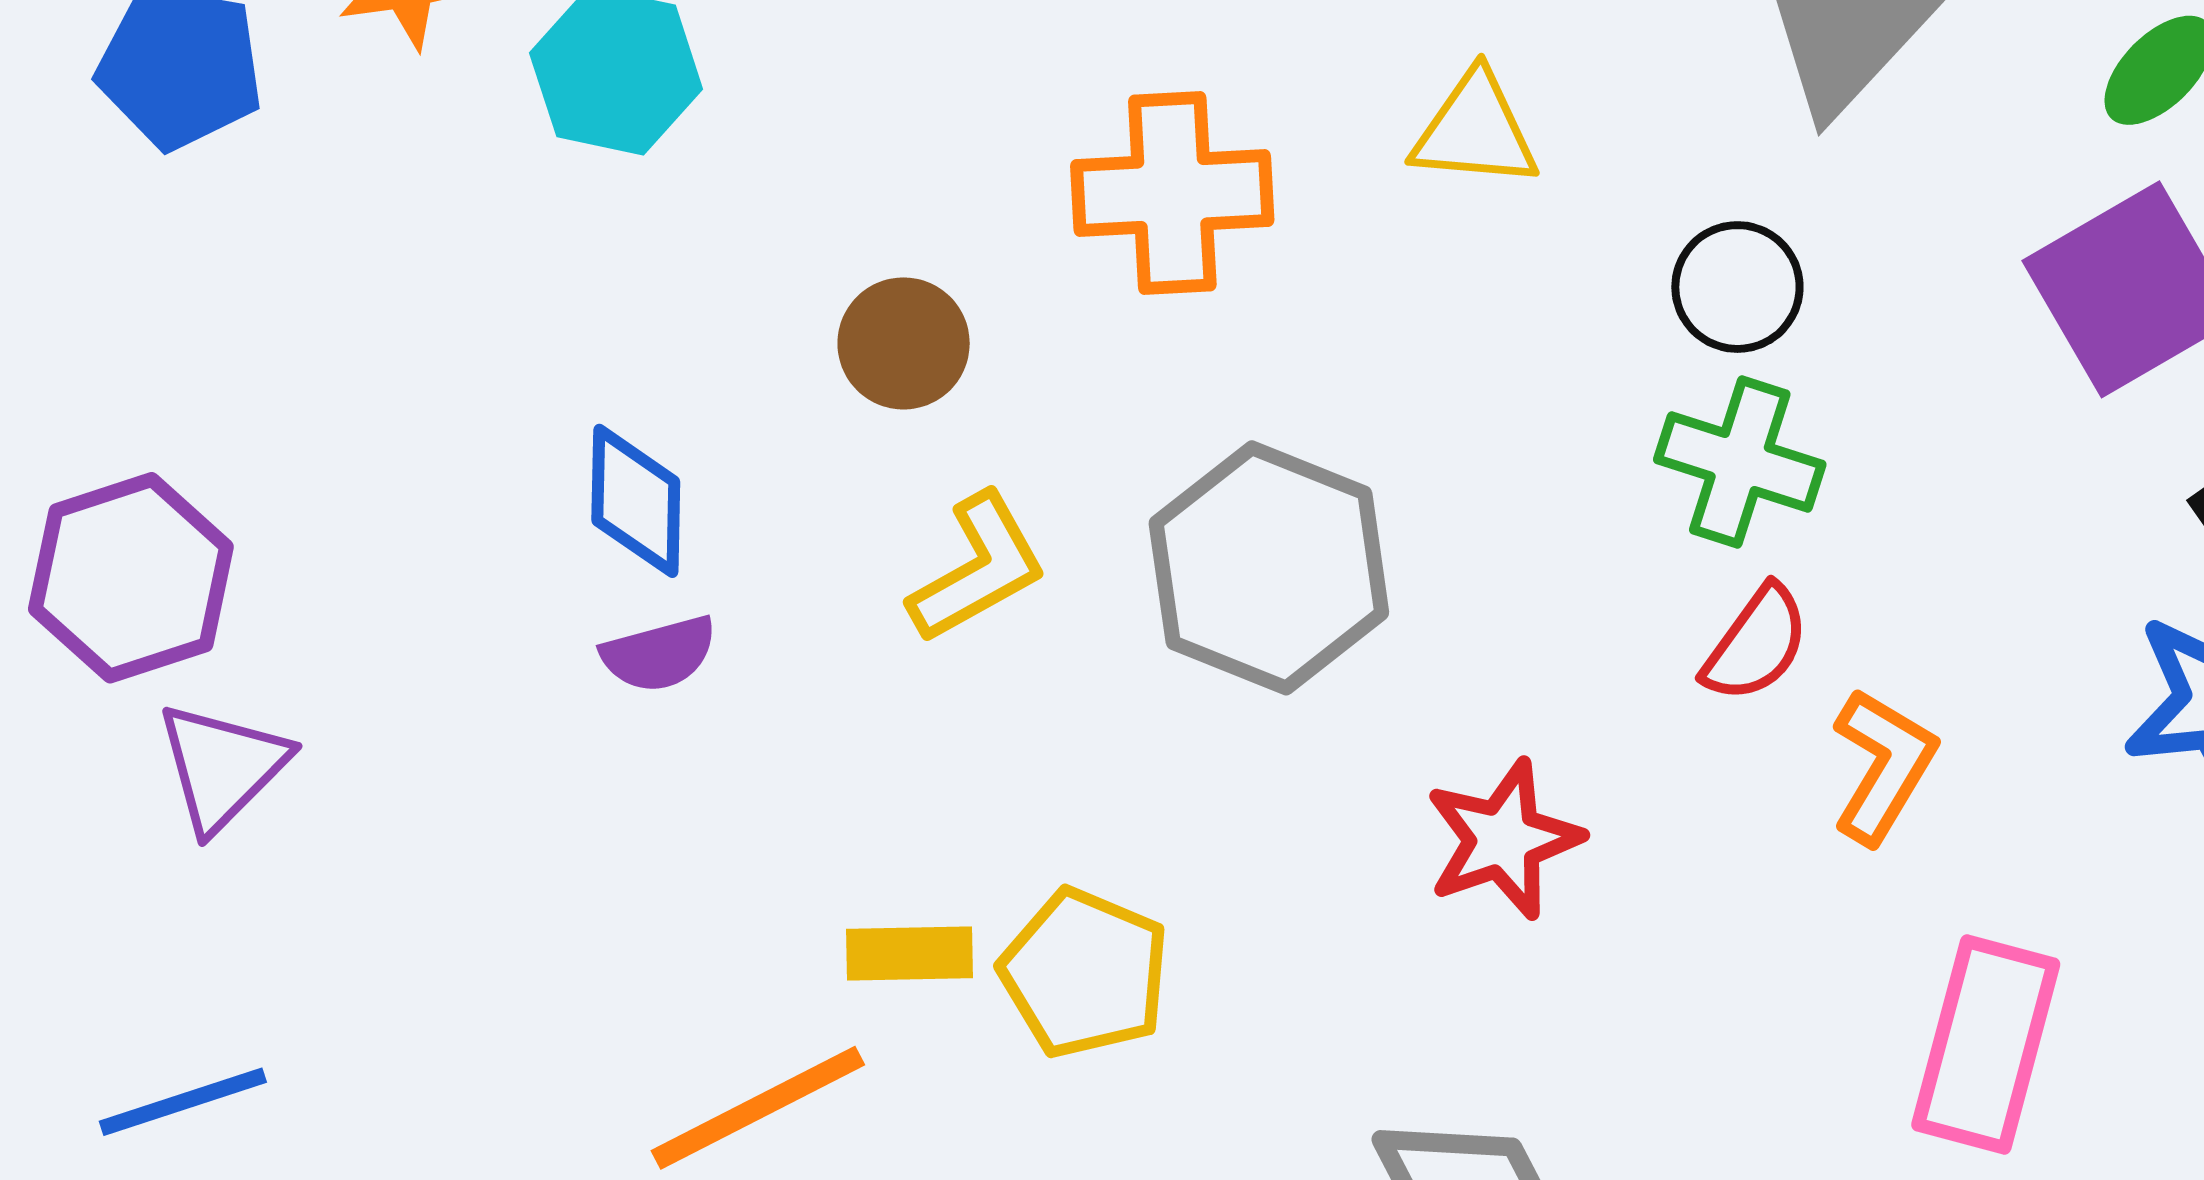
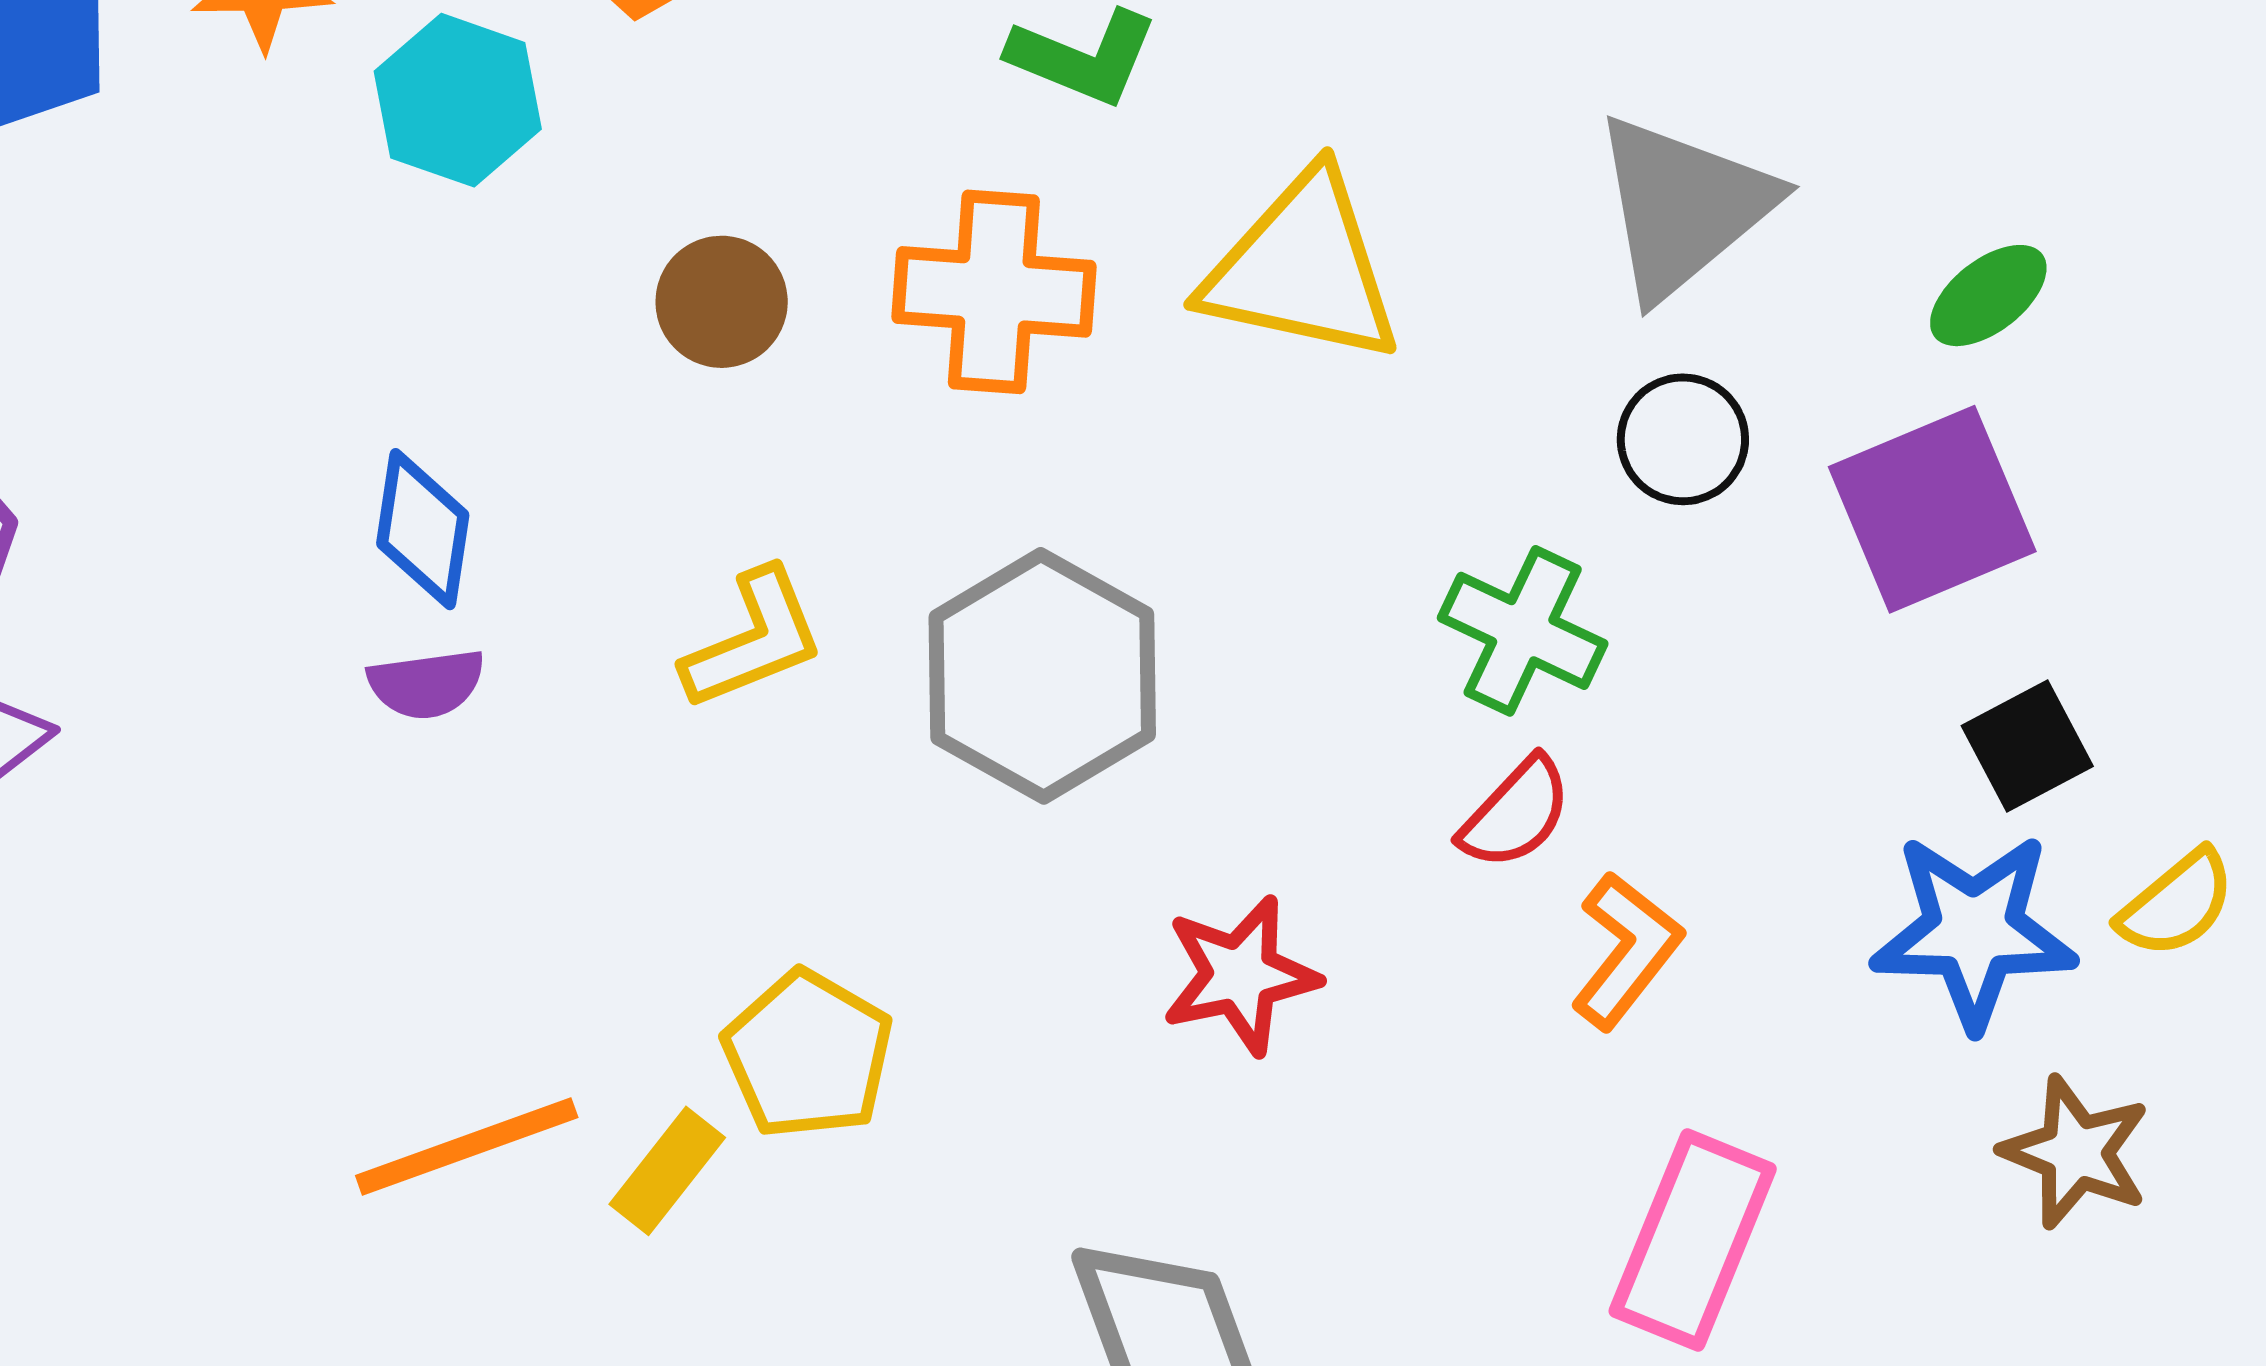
yellow triangle: (1475, 130) -> (1302, 268), size x1.6
black circle: (1737, 287) -> (1683, 439), moved
brown circle: (904, 343) -> (722, 302), moved
yellow rectangle: (910, 953) -> (667, 1171), moved, turned -58

